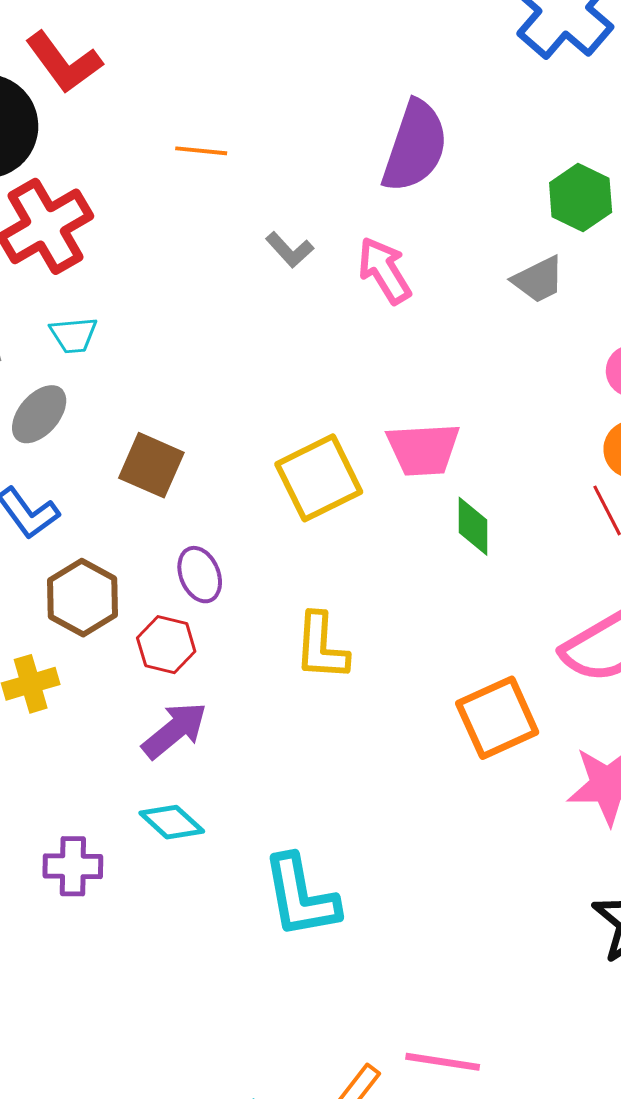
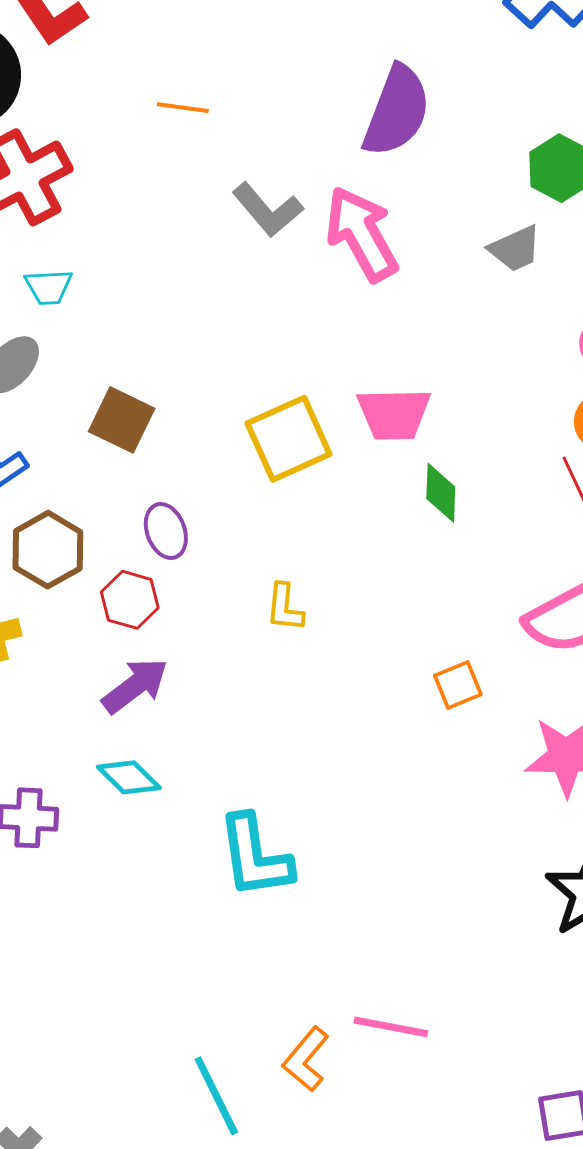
gray L-shape: (290, 250) -> (268, 210), size x1.5
pink arrow: (384, 270) -> (362, 234), size x1.4
yellow L-shape: (321, 647) -> (285, 608), size x0.7
orange square: (497, 718) -> (458, 685), size x0.6

